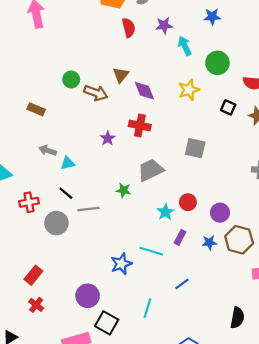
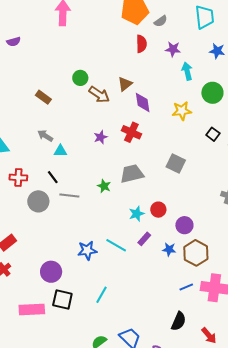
blue line: (182, 284) -> (186, 287), moved
black square: (107, 323) -> (62, 300), turned -30

